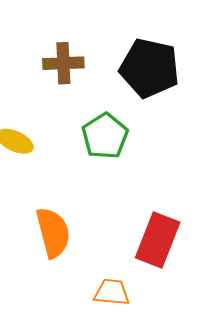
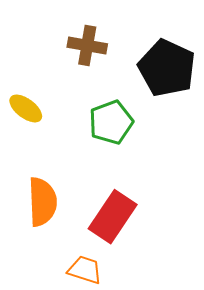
red rectangle: (158, 240) -> (113, 217), moved

